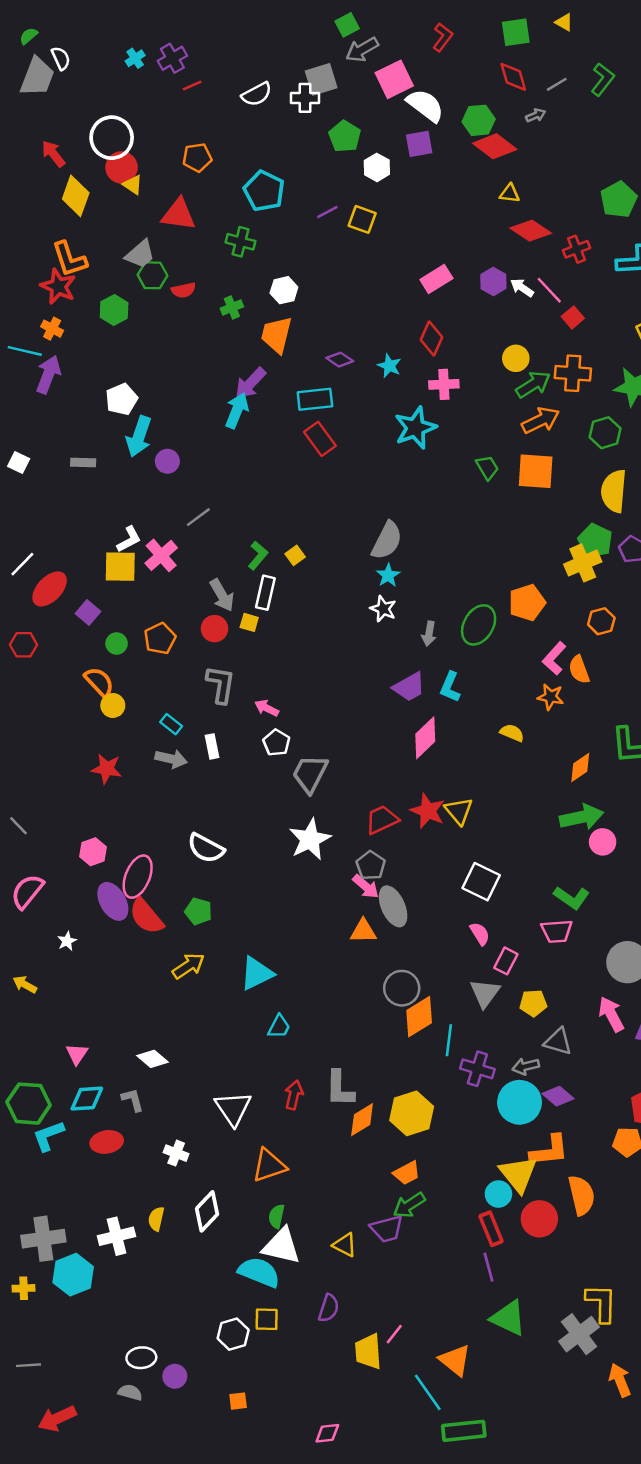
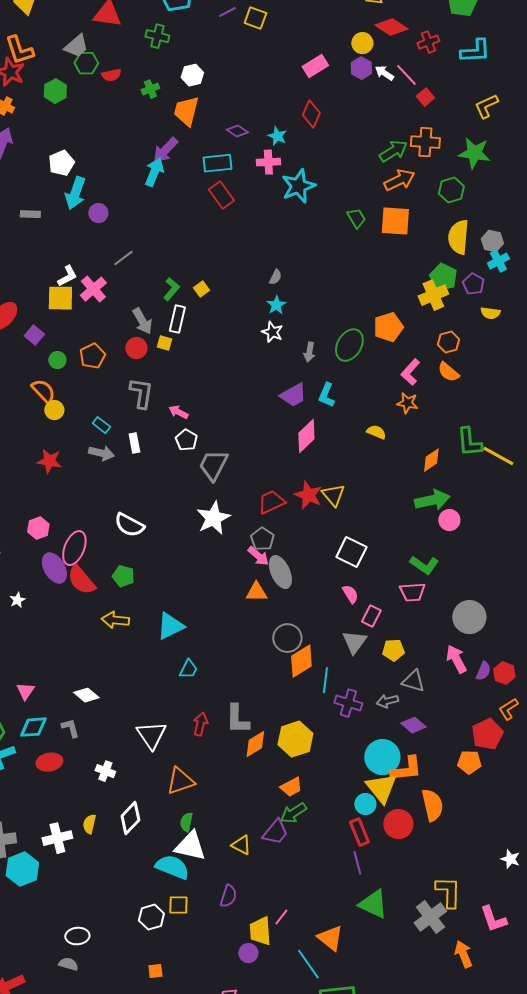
yellow circle: (516, 358) -> (362, 43), moved
pink cross: (444, 384) -> (268, 162), moved
gray semicircle: (387, 541) -> (275, 277), size x0.5
orange semicircle: (579, 670) -> (448, 372), moved, turned -30
yellow arrow: (188, 966) -> (115, 620), turned -140
cyan circle: (520, 1102) -> (382, 757), moved
purple trapezoid: (387, 1229) -> (275, 832), turned -36
purple circle: (175, 1376) -> (248, 953), moved

